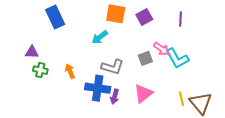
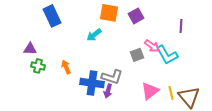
purple line: (180, 19) -> (181, 26), moved
gray L-shape: (112, 67) -> (112, 77), moved
pink triangle: (143, 93) -> (150, 91), moved

